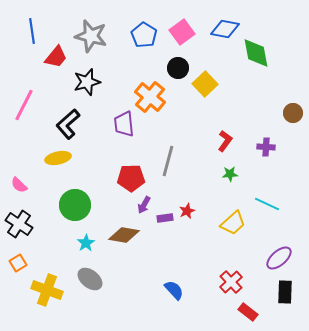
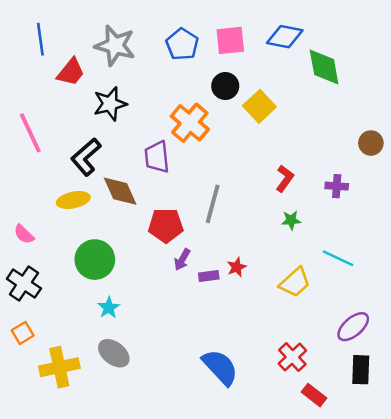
pink square: (182, 32) -> (230, 40), turned 30
pink line: (24, 105) -> (30, 133), turned -52
brown diamond: (124, 235) -> (120, 191), moved, turned 56
yellow cross: (47, 290) -> (59, 367), turned -32
blue semicircle: (174, 290) -> (220, 367), size x1.5

